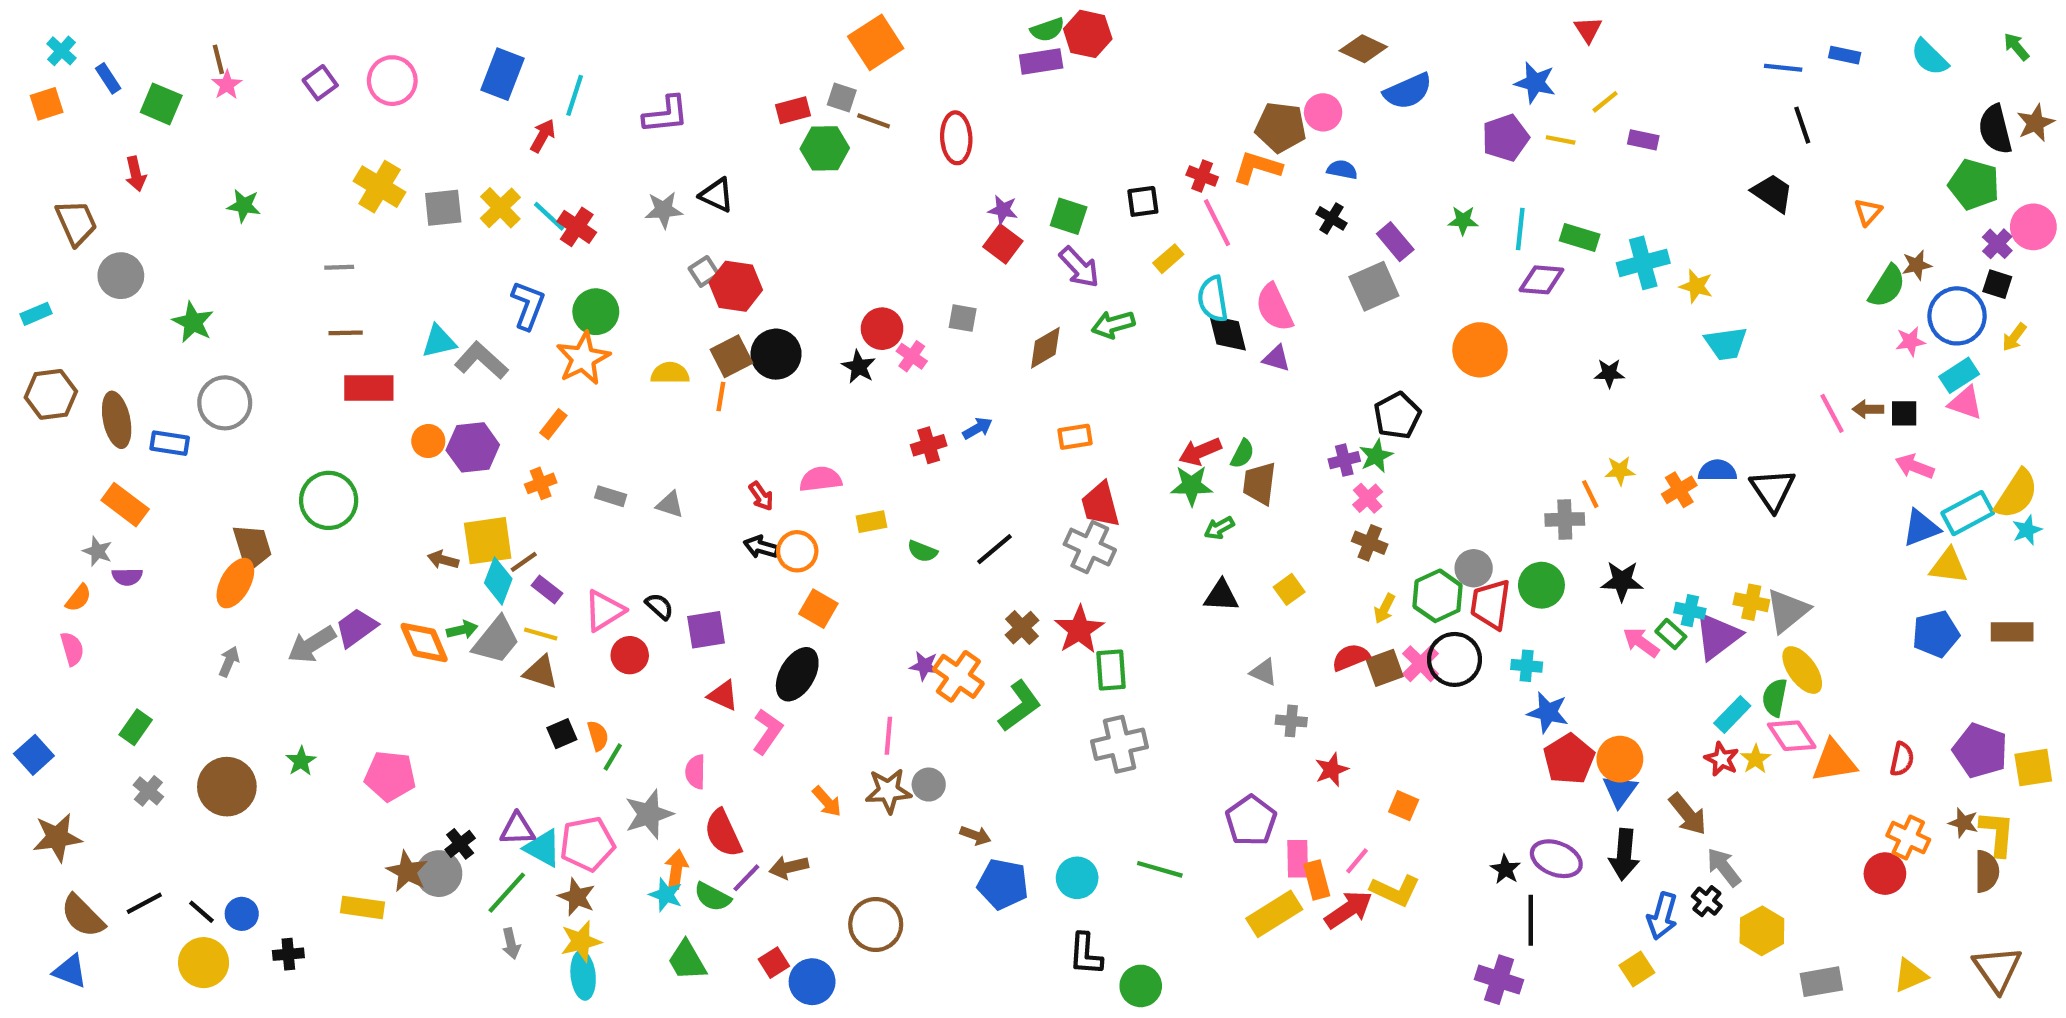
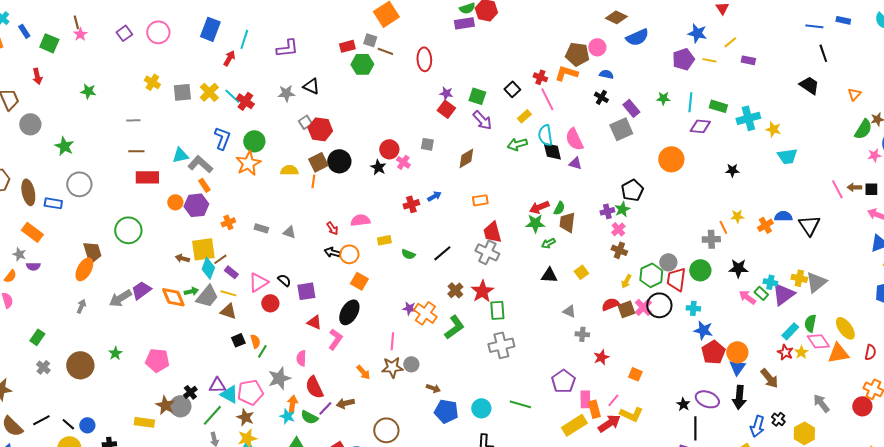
yellow cross: (380, 187) -> (152, 82), size x0.7
black square: (1143, 201) -> (512, 89), turned -35
green arrow: (1113, 324) -> (517, 144), moved
orange rectangle: (553, 424) -> (204, 185), moved, turned -72
yellow ellipse: (1802, 670) -> (845, 328), moved
gray arrow: (1724, 867) -> (821, 403), moved

